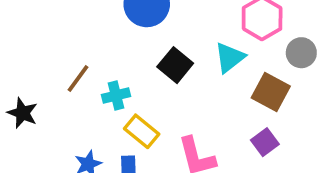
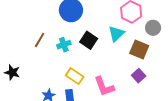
brown line: (78, 79) -> (40, 40), moved
cyan cross: (116, 96) -> (64, 45), moved

